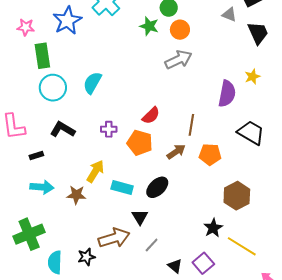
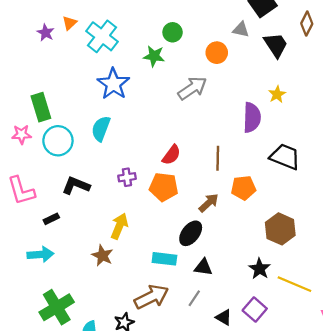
blue star: (67, 21) -> (113, 84), moved
pink star: (26, 27) -> (22, 134), moved
orange circle: (180, 30) -> (217, 53), moved
brown arrow: (176, 152) -> (209, 203), moved
cyan arrow: (42, 187) -> (40, 254), moved
cyan rectangle: (122, 187) -> (164, 259), moved
brown star: (76, 195) -> (102, 256), turned 30
black triangle: (140, 217) -> (203, 267), moved, turned -42

